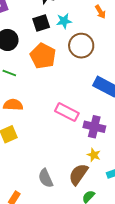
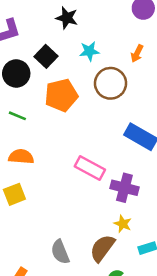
orange arrow: (100, 12) -> (137, 53), moved, turned 56
black square: (41, 23) -> (46, 56), moved, turned -30
orange pentagon: (43, 56) -> (61, 95), turned 30

